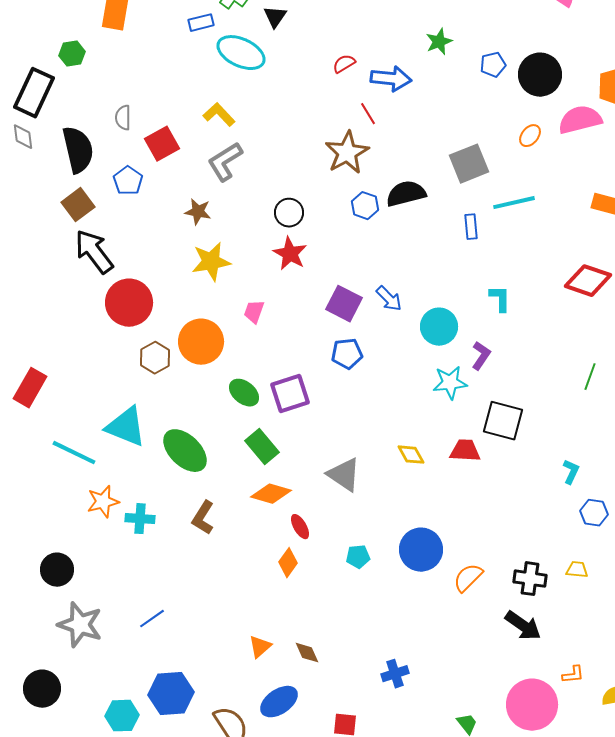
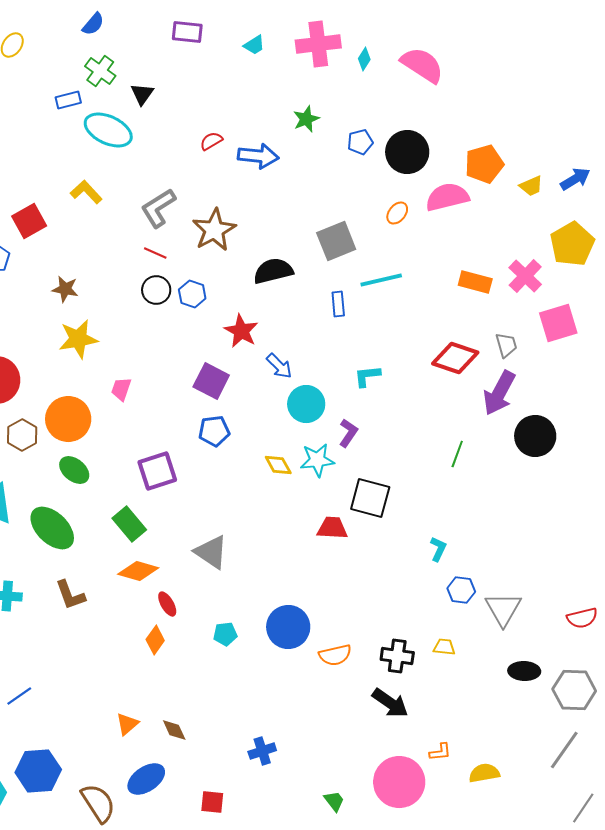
red line: (368, 114) -> (155, 253), moved, turned -35
gray L-shape: (225, 162) -> (158, 208), moved
blue hexagon: (365, 206) -> (192, 294), moved
red star: (290, 254) -> (241, 331), moved
blue arrow: (389, 299) -> (279, 366), moved
cyan L-shape: (500, 299) -> (367, 376), turned -96
green ellipse: (244, 393) -> (74, 470), moved
yellow diamond: (411, 455) -> (278, 465), moved
brown L-shape: (203, 518) -> (70, 595), turned -52
orange semicircle: (468, 578) -> (335, 655), turned -148

